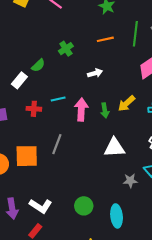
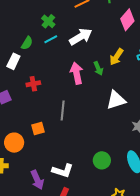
white arrow: (95, 73) -> (81, 37), size x1.6
cyan line: (58, 99) -> (51, 39), moved
orange square: (27, 156) -> (38, 129), size x0.6

